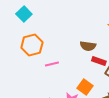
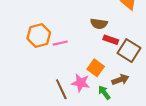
orange hexagon: (32, 45) -> (39, 36), moved

